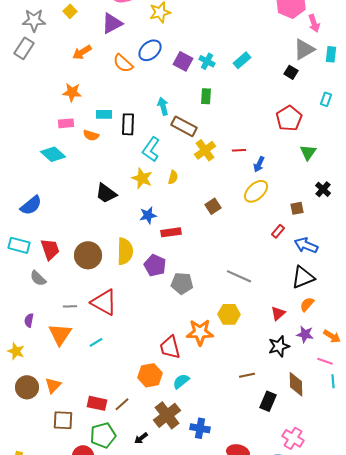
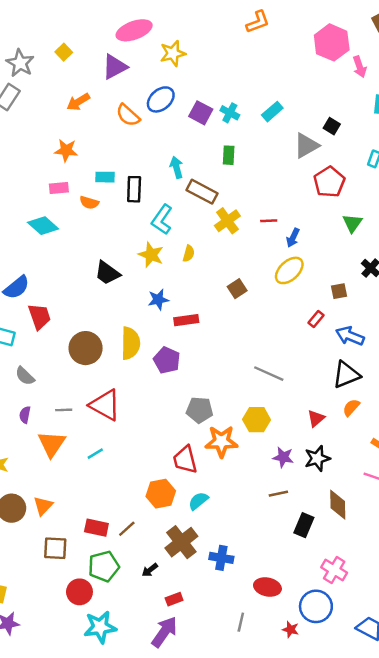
gray star: (34, 20) -> (20, 63), turned 30
gray triangle: (304, 49) -> (306, 146), moved
red trapezoid: (50, 249) -> (39, 317), moved
gray pentagon: (182, 283) -> (200, 410), moved
purple semicircle: (29, 320) -> (25, 415), moved
purple star: (305, 334) -> (283, 457), moved

